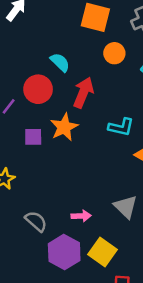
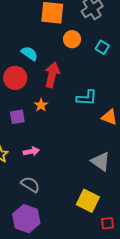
orange star: (64, 127) -> (41, 105), size x0.6
pink arrow: (81, 216) -> (31, 151), moved
purple hexagon: (64, 252) -> (26, 219), moved

